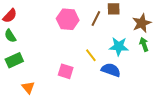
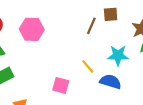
pink hexagon: (68, 19) -> (32, 29), moved

